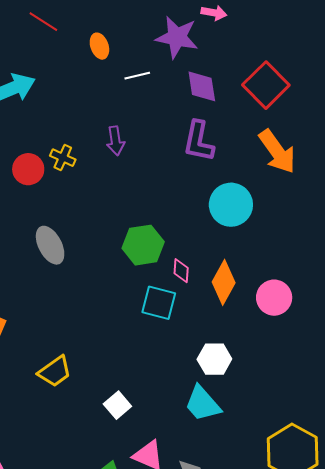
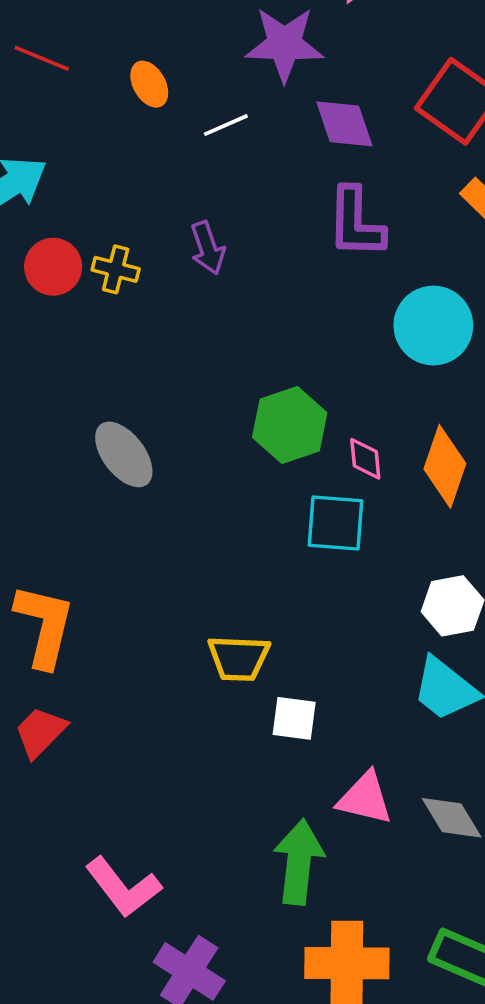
yellow cross: (63, 158) -> (116, 269), moved
red circle: (28, 169) -> (53, 267), moved
yellow trapezoid: (55, 371) -> (239, 658), moved, turned 48
white square: (117, 405) -> (294, 718), turned -32

